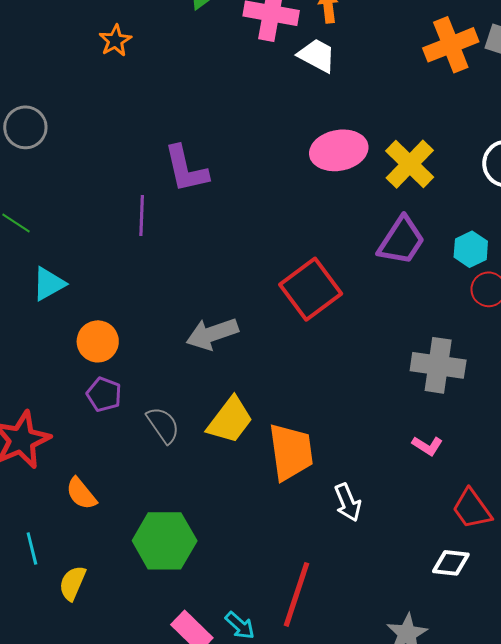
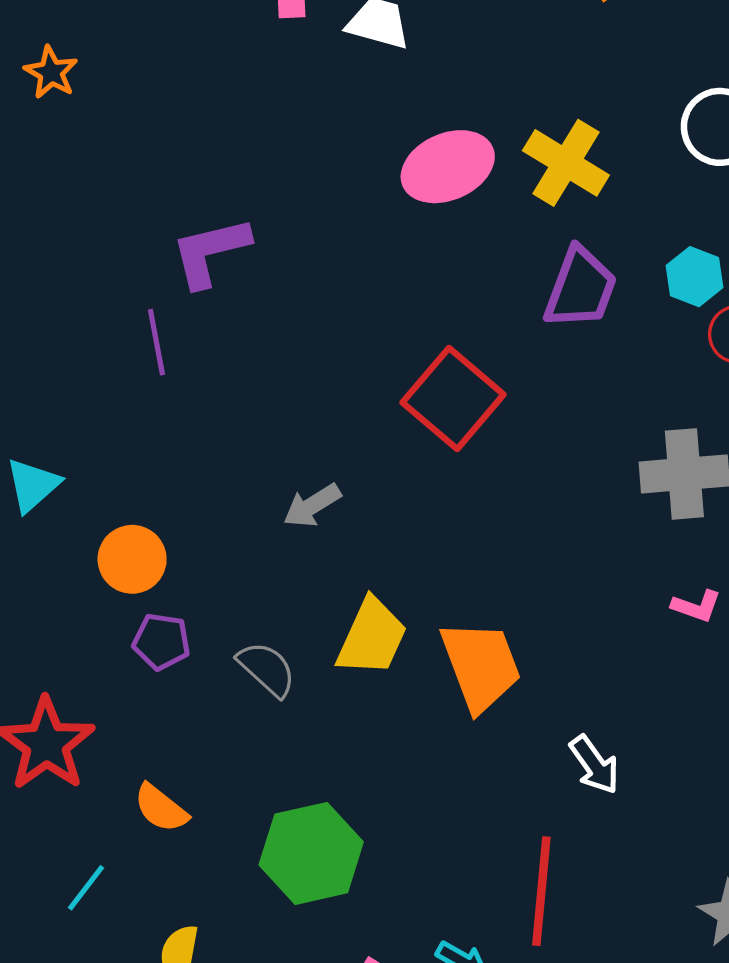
purple L-shape: (186, 169) -> (210, 252), turned 102
gray arrow: (212, 334) -> (312, 505), size x0.7
white arrow: (348, 502) -> (594, 765), moved
cyan line: (32, 549) -> (86, 888), moved, turned 64

